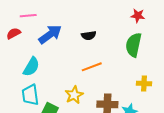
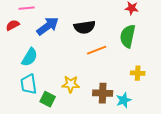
black semicircle: (89, 35) -> (85, 27), size x1.5
orange line: (92, 67) -> (97, 50), moved
yellow star: (74, 95) -> (71, 84), turned 30

